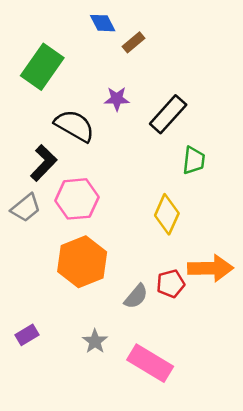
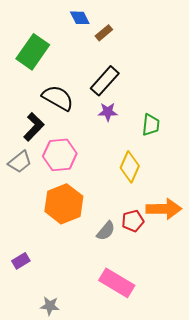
purple star: (117, 99) -> (108, 112), moved
black rectangle: (168, 114) -> (105, 81), moved
gray star: (95, 341) -> (50, 306), moved, turned -30

